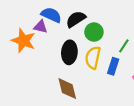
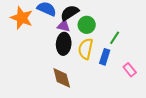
purple triangle: (41, 27) -> (64, 26), moved
orange star: (23, 41) -> (22, 18), moved

